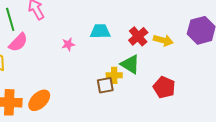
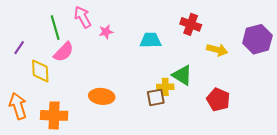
red cross: (138, 36) -> (191, 24), moved, turned -30
pink star: (68, 44) -> (106, 32), moved
orange ellipse: (39, 100) -> (102, 96), moved, turned 50

